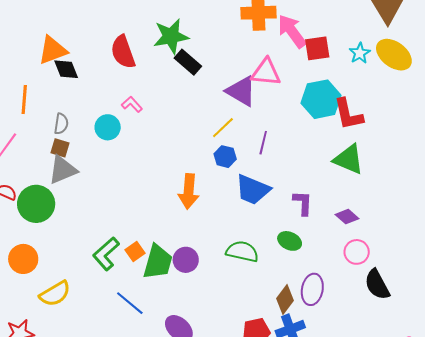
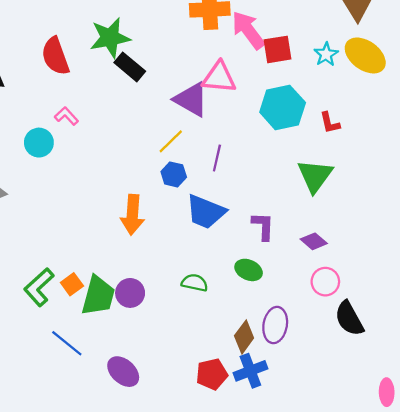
red L-shape: (348, 114) -> (330, 123), moved, size x0.6
green triangle: (349, 159) -> (315, 176), turned 44
green semicircle: (242, 252) -> (195, 283), size x0.7

